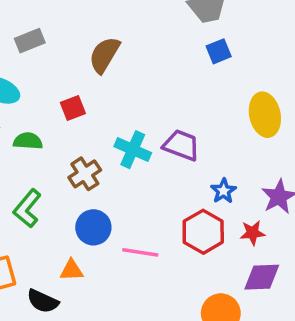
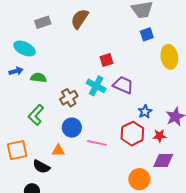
brown semicircle: (104, 55) -> (80, 19), moved
red square: (73, 108) -> (106, 60), moved
yellow ellipse: (265, 115) -> (169, 57), moved

